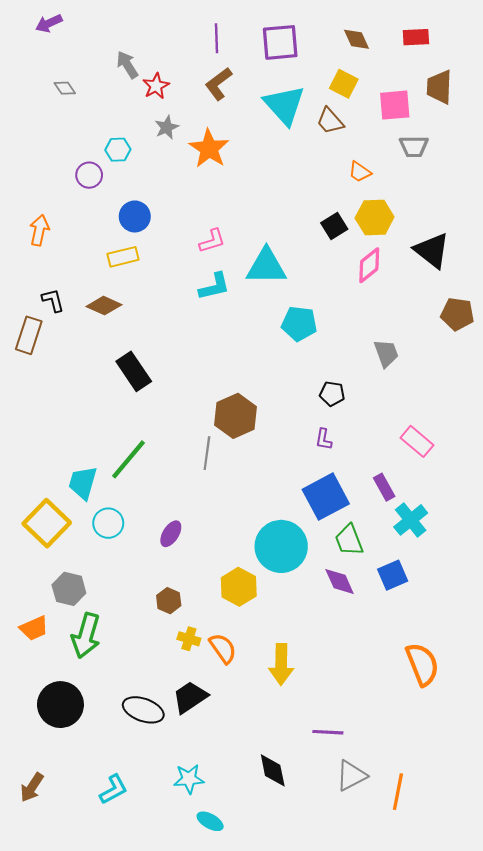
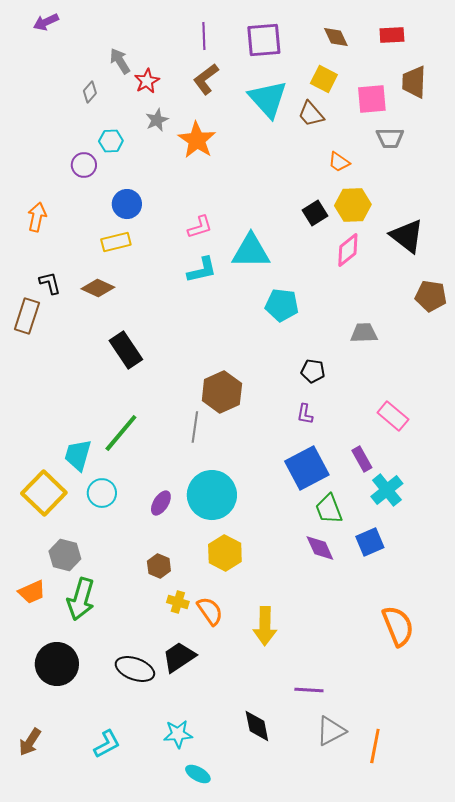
gray diamond: (65, 88) -> (90, 92), moved, turned 75
gray trapezoid: (386, 353) -> (364, 333), turned -72
cyan circle: (281, 546) -> (212, 495), moved

